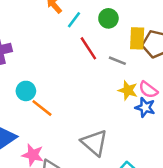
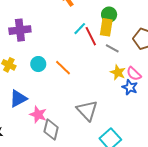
cyan line: (74, 20) -> (80, 29), moved
yellow rectangle: (137, 38) -> (106, 27), moved
orange line: (42, 108) -> (63, 68), moved

